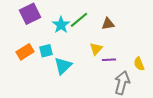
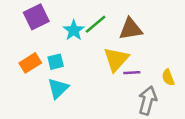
brown triangle: (108, 24) -> (131, 29), size x1.5
yellow triangle: (96, 49) -> (116, 59), size x1.6
cyan triangle: (63, 66) -> (58, 88), moved

